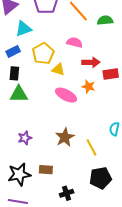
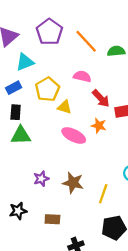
red arrow: (91, 62) -> (101, 98), turned 48
brown star: (65, 137) -> (73, 183), turned -30
purple star: (25, 138) -> (41, 179), moved
yellow line: (92, 147) -> (103, 194), turned 48
black star: (19, 174) -> (18, 211), moved, size x0.7

